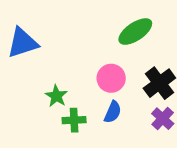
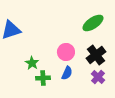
green ellipse: (135, 32) -> (93, 23), moved

